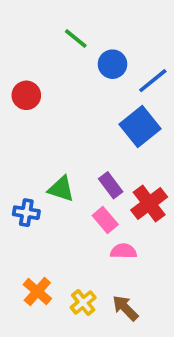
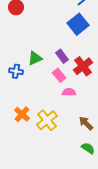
green triangle: (61, 189) -> (35, 58), turned -42
yellow cross: (83, 302) -> (47, 120), size x1.5
brown arrow: (125, 308) -> (86, 123), moved

